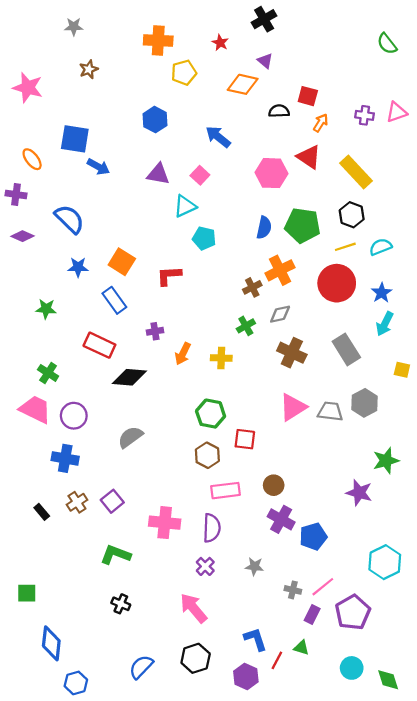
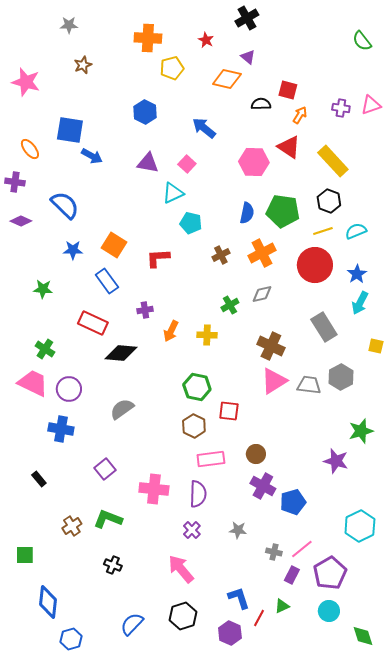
brown cross: (252, 287) -> (221, 255), moved
brown cross: (292, 353) -> (271, 346), moved
brown cross: (77, 502) -> (72, 526), moved
green triangle: (301, 648) -> (282, 606), turned -42
cyan circle: (352, 668) -> (329, 611), moved

